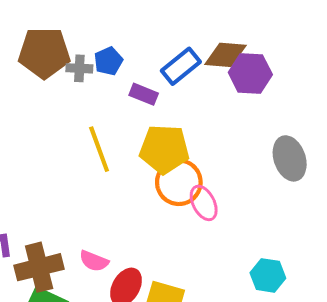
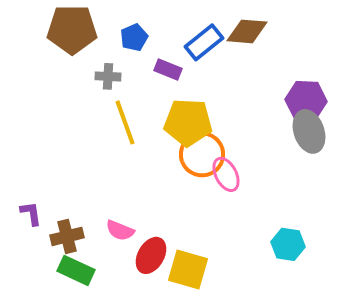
gray cross: (79, 68) -> (108, 76), moved
purple hexagon: (250, 74) -> (306, 100), moved
brown cross: (39, 267) -> (67, 236), size x0.7

